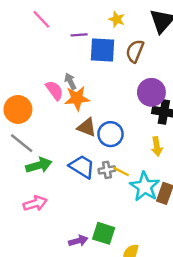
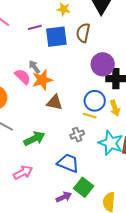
blue circle: (111, 134) -> (95, 101), moved
green arrow: (39, 165) -> (34, 139), moved
blue trapezoid: (82, 167) -> (68, 163), moved
yellow line: (121, 172) -> (90, 116), moved
green square: (104, 233) -> (84, 187), turned 30

